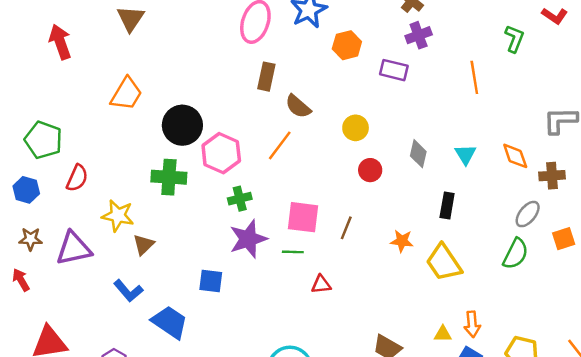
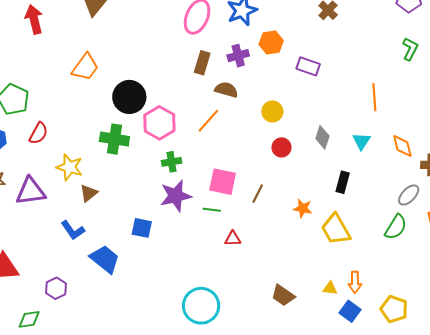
purple cross: (419, 35) -> (238, 56), moved
orange line: (474, 77) -> (374, 97), moved
brown semicircle: (298, 106) -> (226, 90), turned 150

